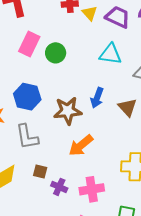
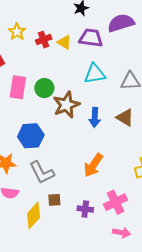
brown star: (68, 111) -> (66, 105), moved
brown square: (40, 172) -> (54, 200), moved

